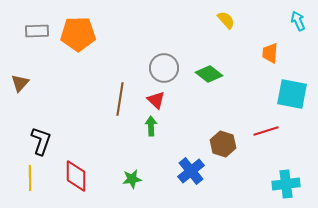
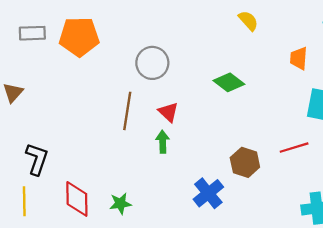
gray circle: (164, 68) -> (152, 63), moved
green star: (132, 179) -> (120, 204), moved

